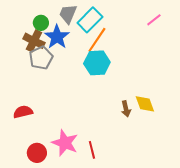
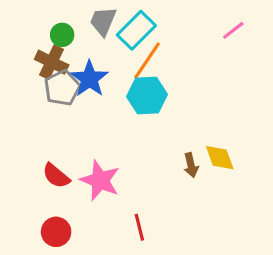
blue star: (57, 37) -> (89, 79), moved
red semicircle: (23, 112) -> (56, 176), moved, turned -126
pink star: (65, 143) -> (100, 180), moved

